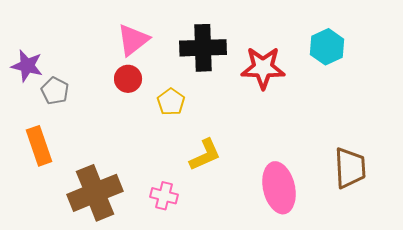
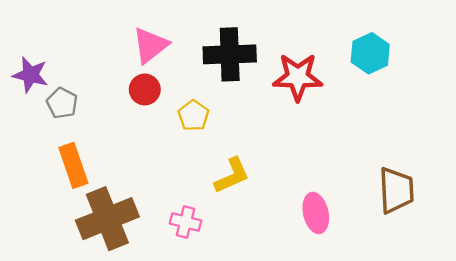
orange rectangle: (39, 146) -> (73, 165), moved
pink ellipse: (279, 188) -> (316, 213), size x0.7

